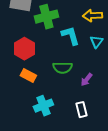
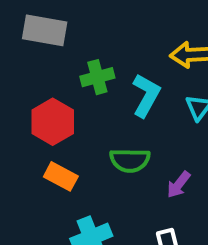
green cross: (46, 17) -> (97, 77), moved, size x0.7
cyan L-shape: (70, 36) -> (146, 95), turned 45

